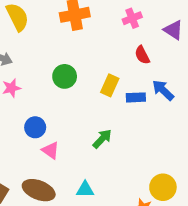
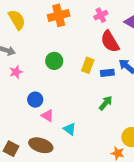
red semicircle: (142, 55) -> (110, 42), size x1.6
green arrow: (102, 139) -> (106, 103), moved
cyan triangle: (85, 190) -> (70, 129), moved, turned 40

